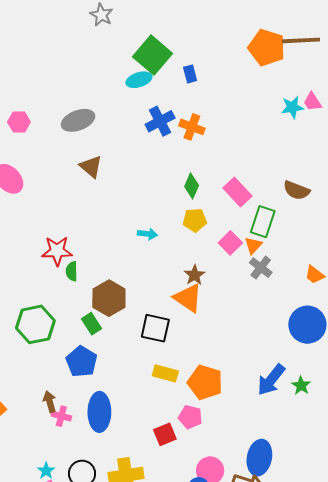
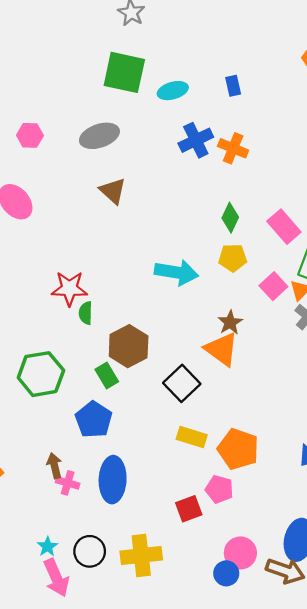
green square: (153, 55) -> (124, 72), moved, turned -30
cyan arrow: (147, 234) -> (176, 272), size x1.8
black square: (155, 328) -> (182, 383), turned 32

